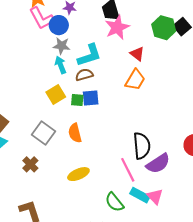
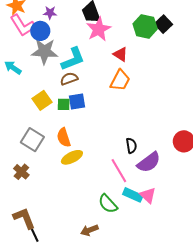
gray star: (62, 46) -> (44, 51), size x1.5
cyan arrow: (61, 65) -> (13, 68), moved, turned -30
black semicircle: (142, 146) -> (131, 146), size x0.6
yellow ellipse: (78, 174) -> (72, 157), moved

